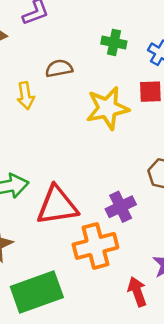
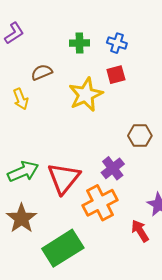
red triangle: (57, 206) -> (64, 178), turned -30

